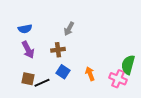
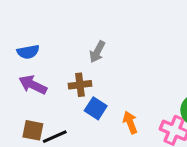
purple arrow: (28, 50) -> (33, 85), turned 144
blue square: (63, 72) -> (96, 108), moved

